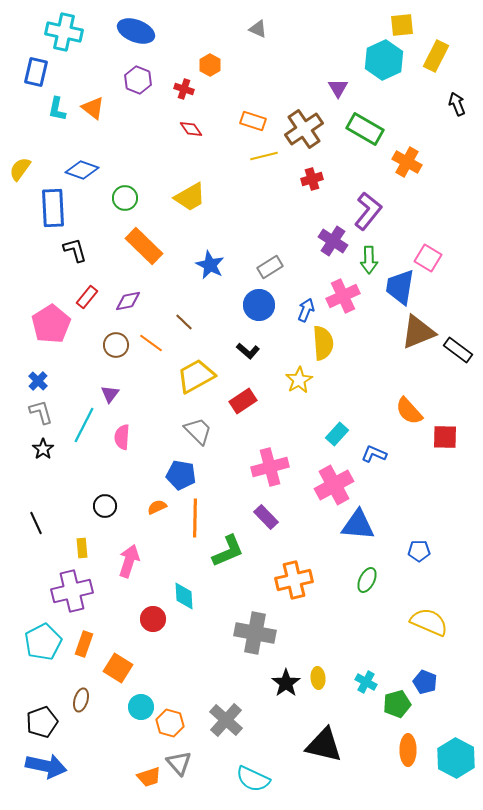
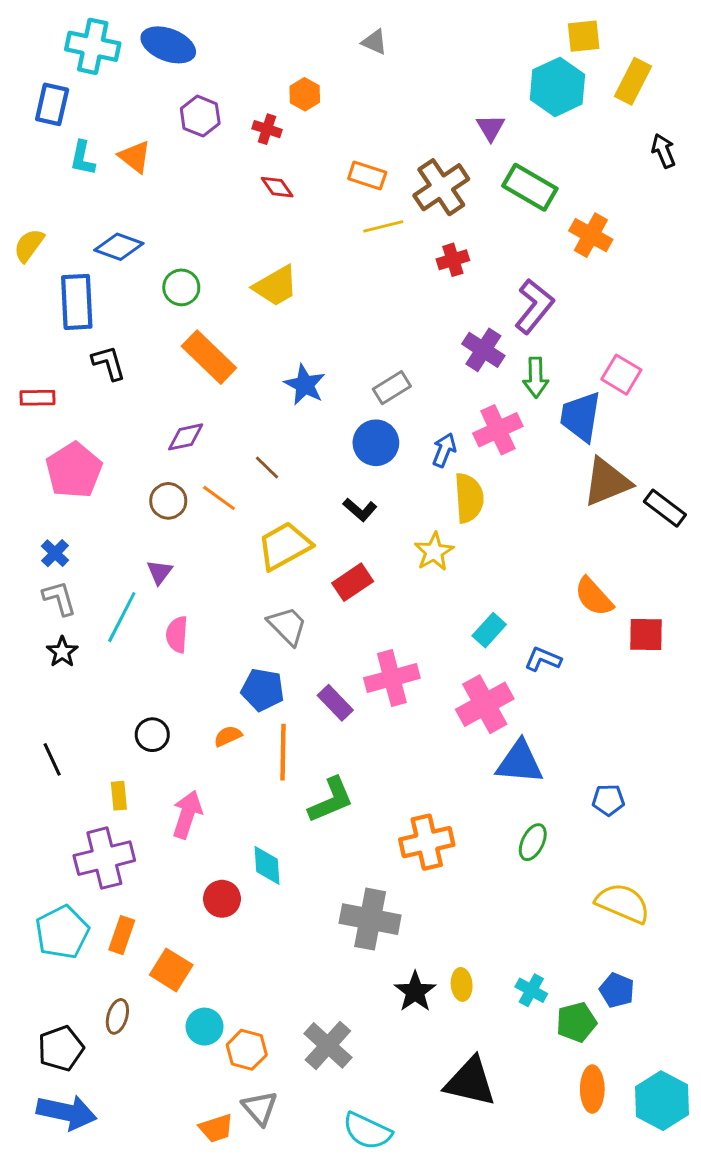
blue ellipse: (136, 31) -> (168, 45), moved
red rectangle: (87, 297) -> (38, 398), moved, turned 50
purple rectangle: (266, 517) -> (335, 703), moved

